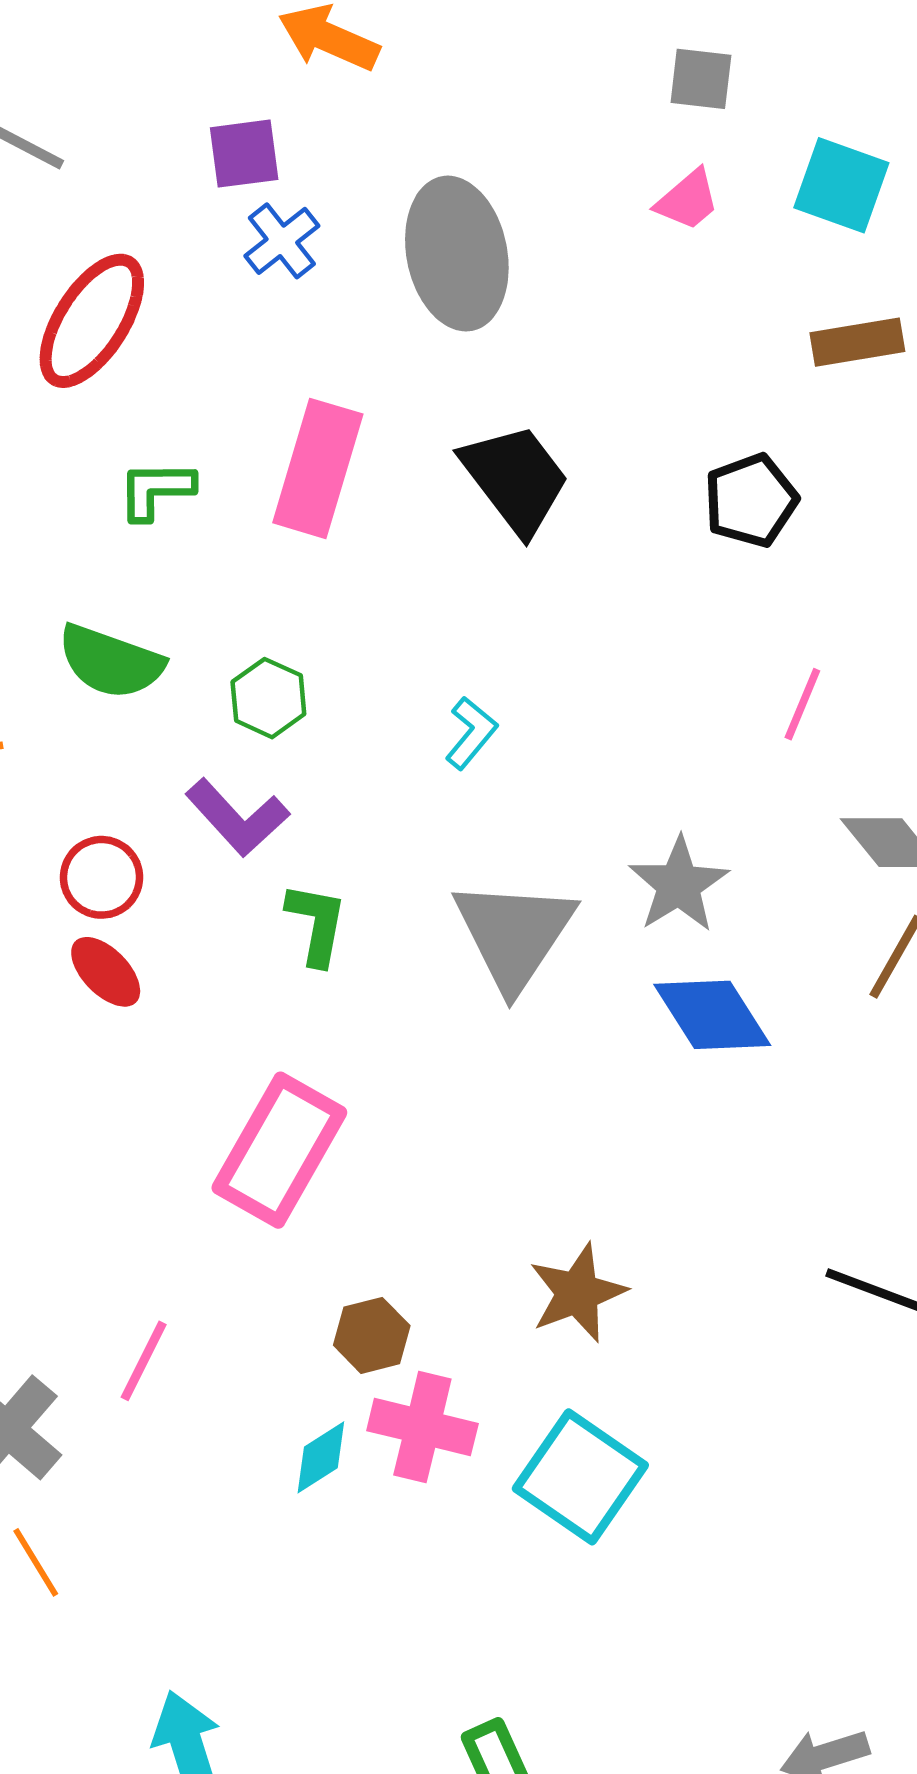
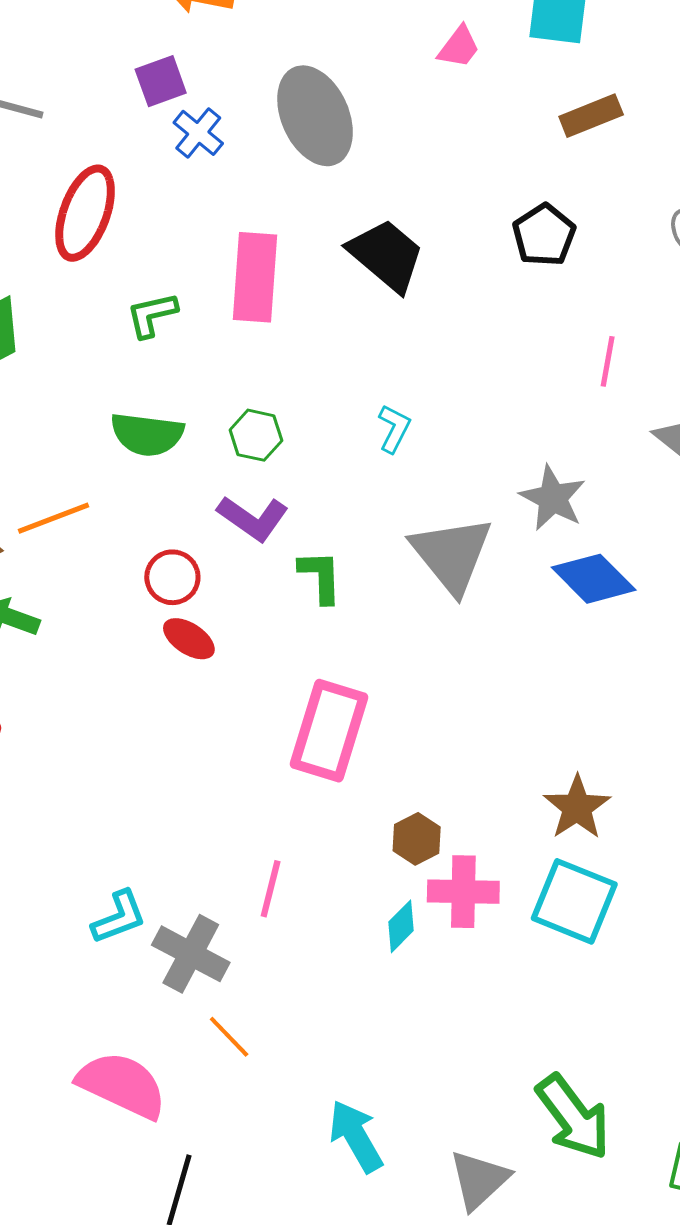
brown star: (577, 1293) -> (577, 807), moved

